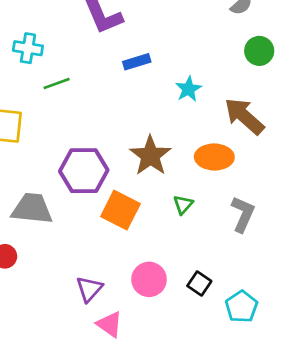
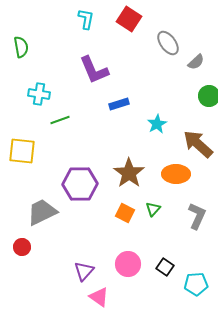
gray trapezoid: (32, 209) -> (42, 212), turned -32
orange square: (120, 210) -> (125, 213), moved, size x0.7
cyan pentagon: (242, 307) -> (196, 284), turned 30

